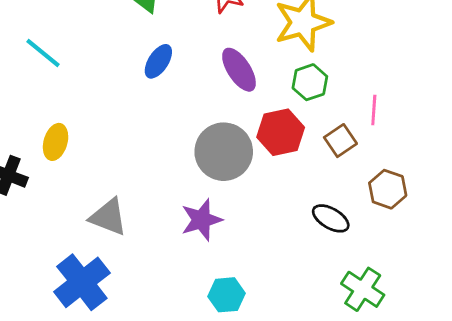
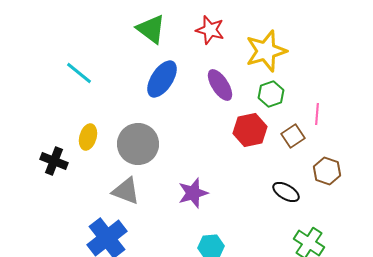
blue ellipse: (158, 61) -> (162, 79), size x1.5
gray circle: (224, 152) -> (138, 144), moved

